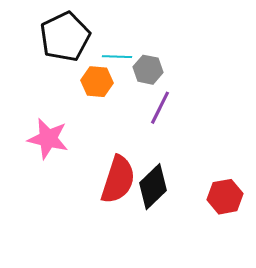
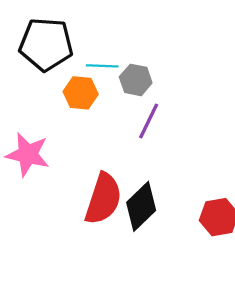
black pentagon: (65, 37) -> (46, 44), turned 30

